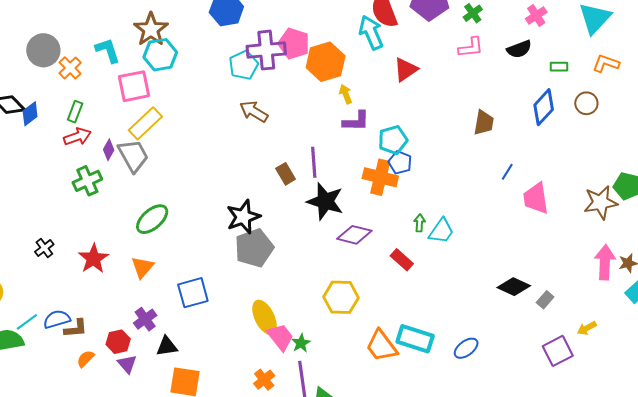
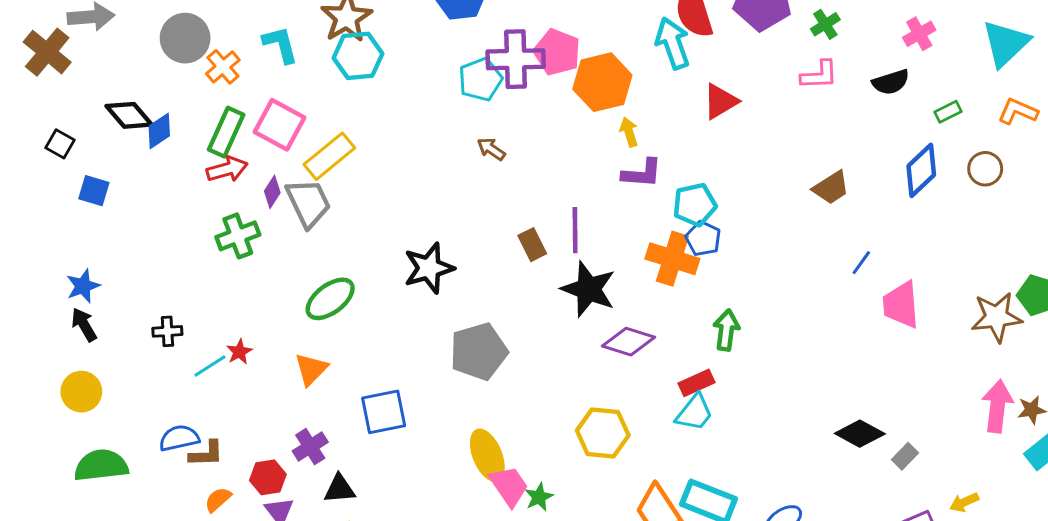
green rectangle: (559, 67) -> (948, 112), turned -30
pink square: (134, 86) -> (279, 125), moved, turned 36
brown arrow: (254, 111) -> (491, 149), size x0.7
green rectangle: (75, 112) -> (226, 132), size x1.5
brown trapezoid: (484, 123) -> (831, 188), turned 44
black star: (243, 217) -> (429, 268), moved
green arrow: (420, 223) -> (726, 330), size x1.5
cyan trapezoid: (441, 231) -> (694, 413), moved
black cross: (44, 248) -> (167, 331), turned 30
red star: (93, 259) -> (239, 352), size x0.6
red rectangle: (402, 260) -> (696, 383), turned -70
cyan line: (27, 322) -> (210, 366), moved

